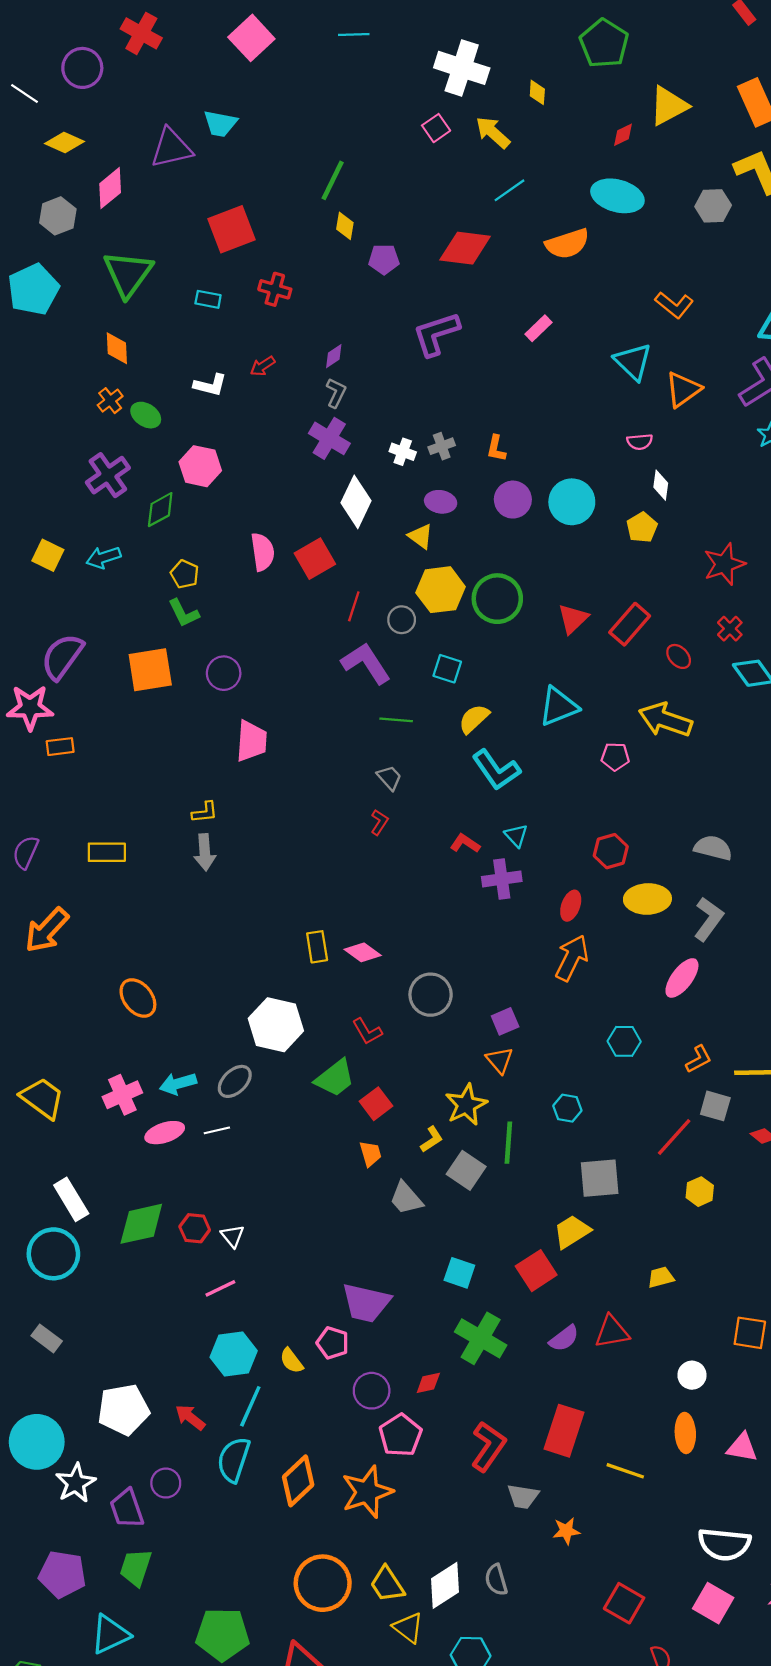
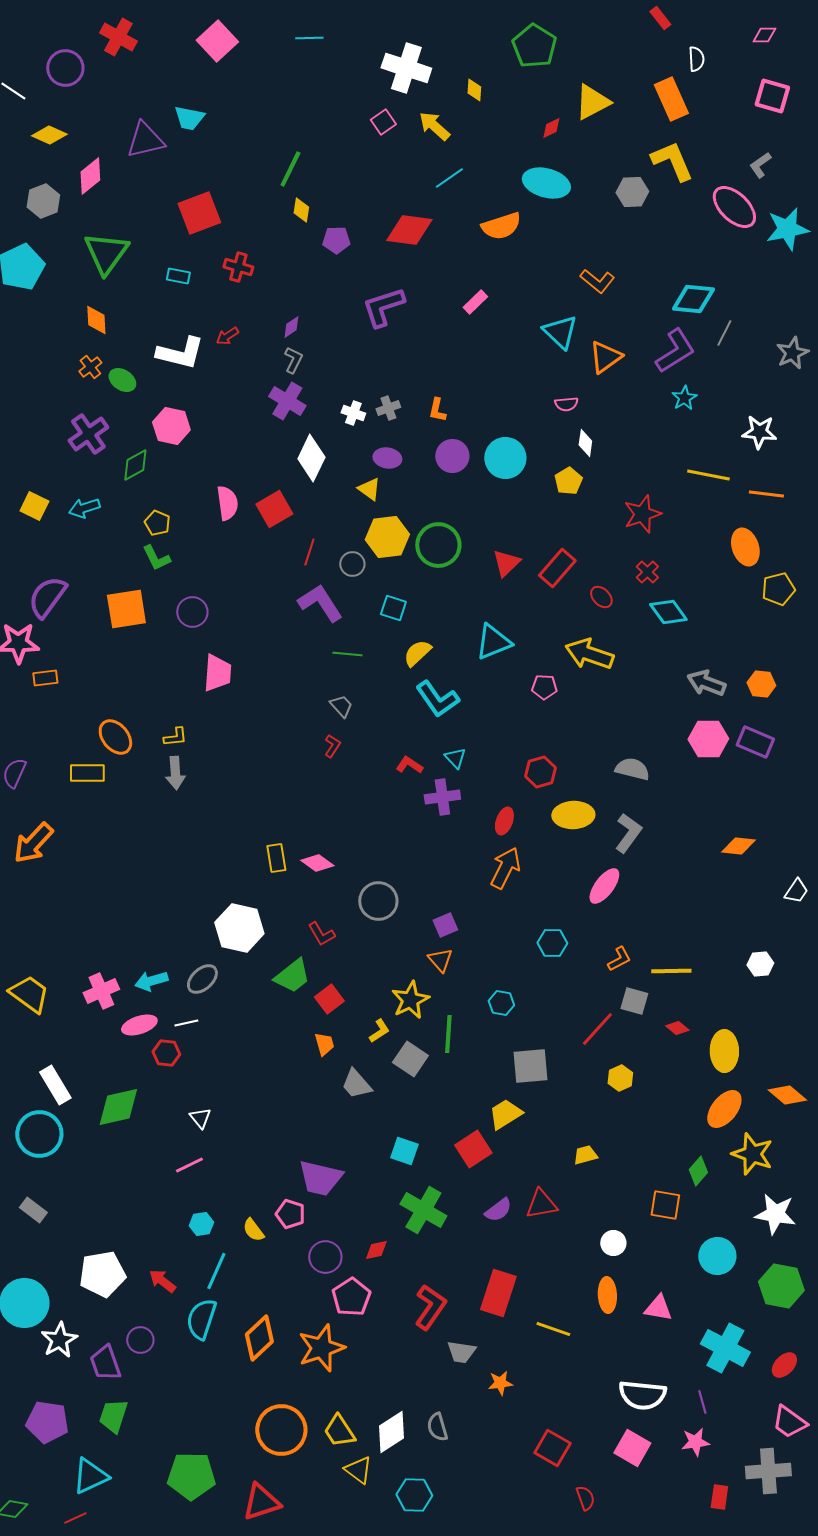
white L-shape: (210, 385) -> (180, 353), size x1.6
orange ellipse: (138, 998) -> (115, 737), moved
red hexagon: (195, 1228) -> (166, 1053), moved
cyan hexagon: (234, 1354) -> (201, 1224), size x0.6

